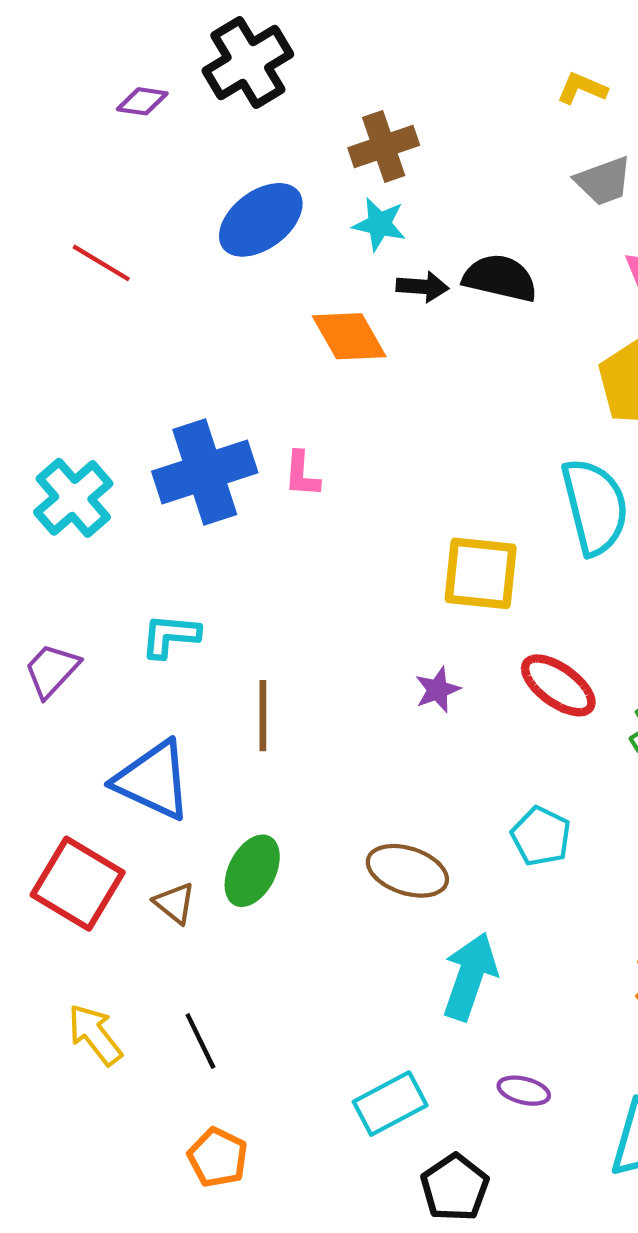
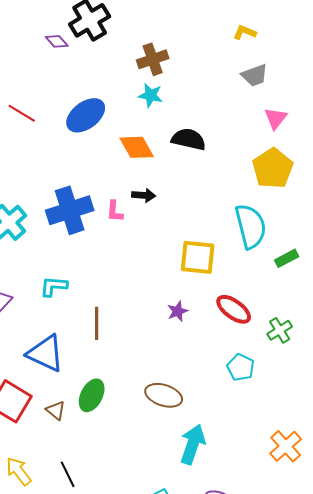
purple diamond: (142, 101) -> (57, 41), moved, turned 40
blue ellipse: (261, 220) -> (86, 115), moved
black semicircle: (500, 278) -> (189, 139), moved
black arrow: (422, 287) -> (144, 195), moved
cyan pentagon: (541, 836) -> (241, 367), moved

